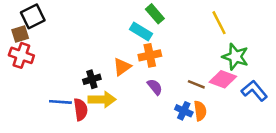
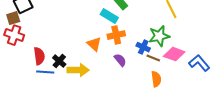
green star: (235, 57) -> (159, 36), moved, turned -30
orange triangle: (122, 67) -> (94, 44), turned -42
black cross: (92, 79) -> (59, 61), moved, turned -32
red semicircle: (81, 110) -> (39, 56), moved
blue cross: (184, 111) -> (143, 47), moved

